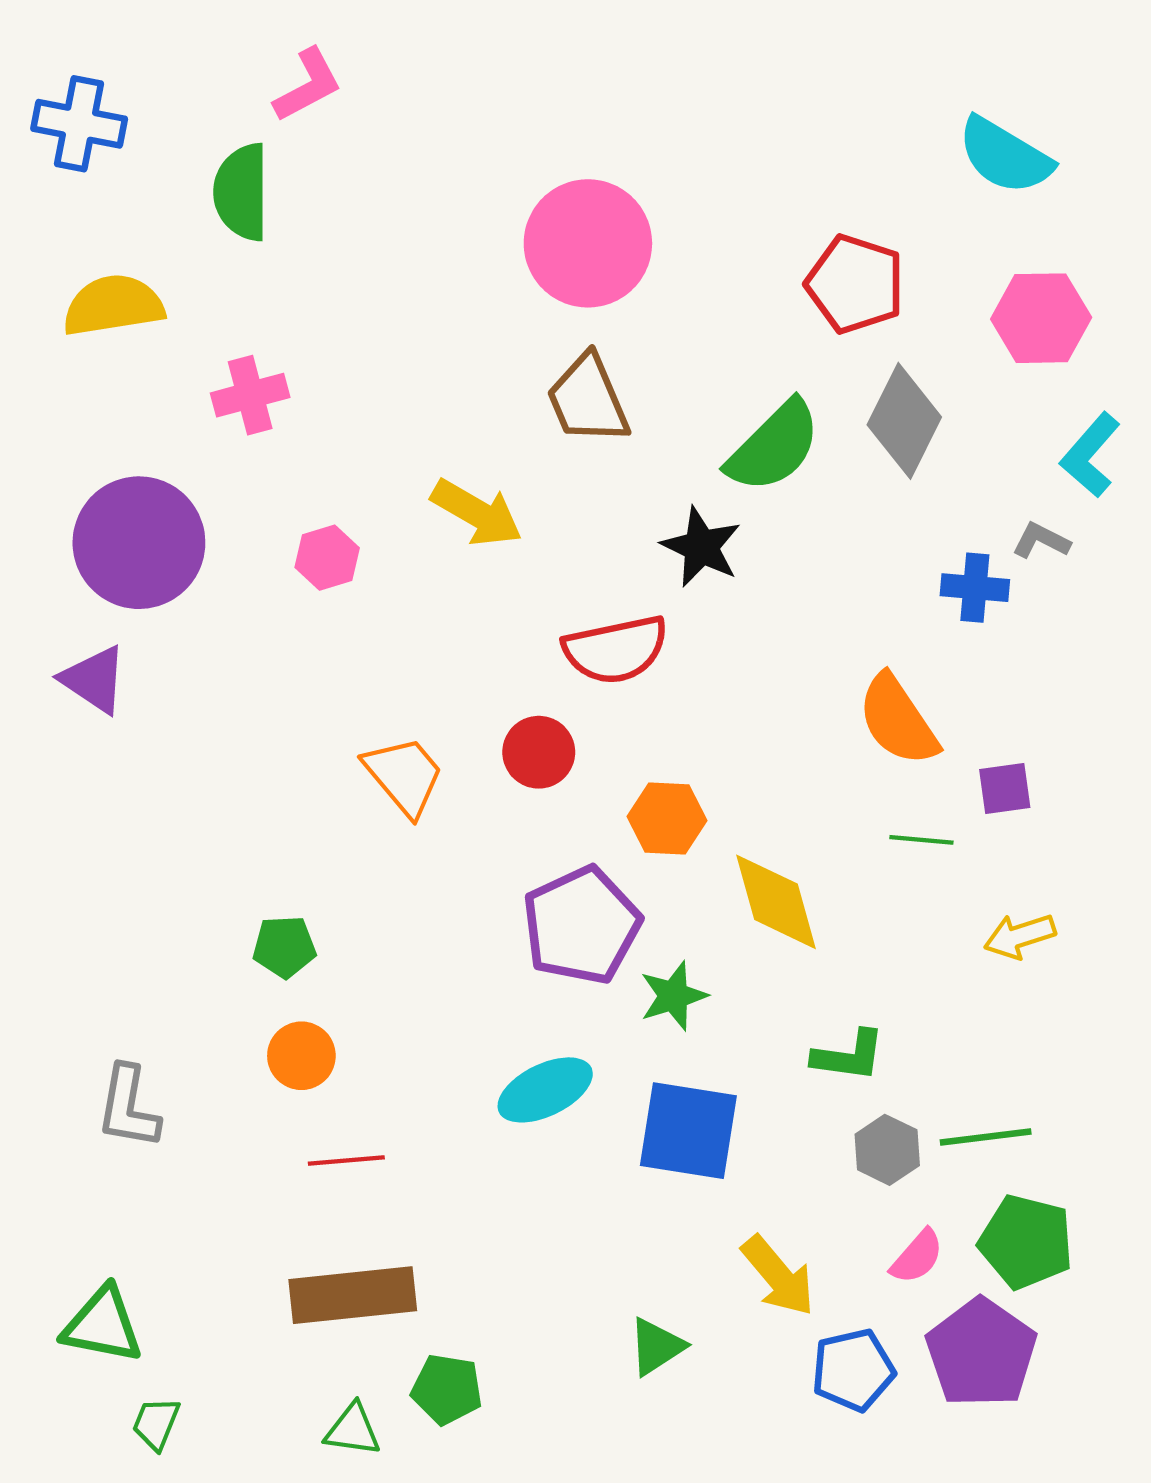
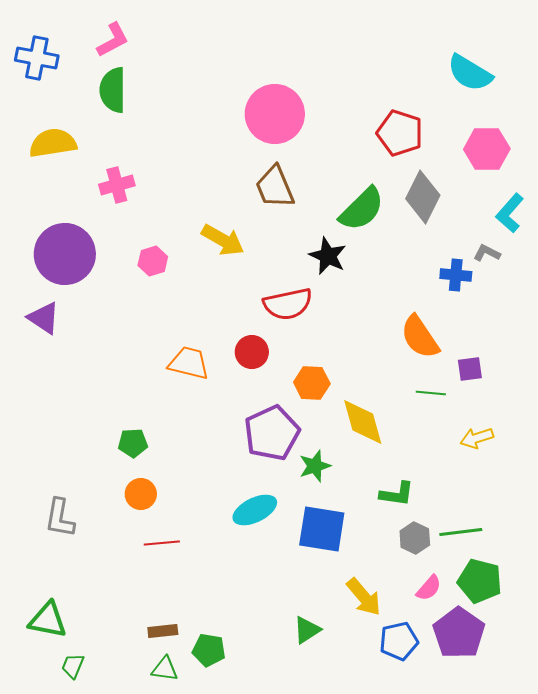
pink L-shape: (308, 85) -> (113, 40), moved
orange trapezoid: (404, 776) -> (189, 363), turned -36
brown rectangle: (353, 1295) -> (163, 631), moved, size x0.5

